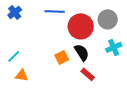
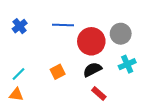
black semicircle: (82, 52) -> (92, 70), turned -84
orange square: (62, 57) -> (58, 72), moved
orange triangle: (22, 75) -> (16, 95), moved

